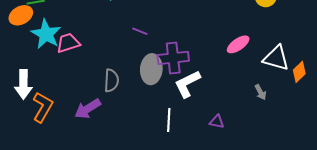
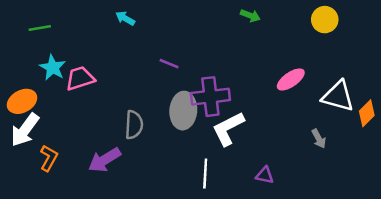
orange ellipse: (21, 15) -> (22, 101), moved
cyan star: (46, 34) -> (53, 68), size x0.7
white arrow: (23, 84) -> (25, 130), turned 36
orange L-shape: (43, 107) -> (49, 158), size x0.7

